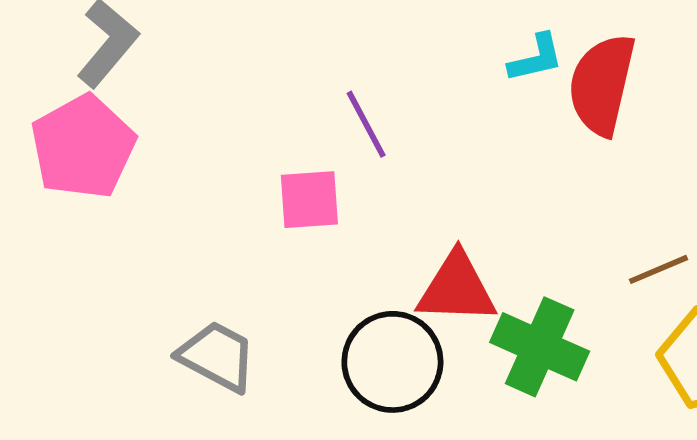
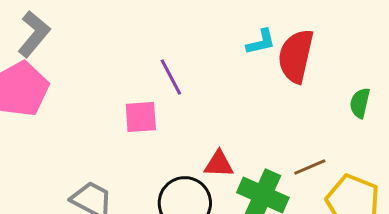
brown line: (659, 269) -> (310, 167), moved
red triangle: (457, 288) -> (219, 164), size x0.7

